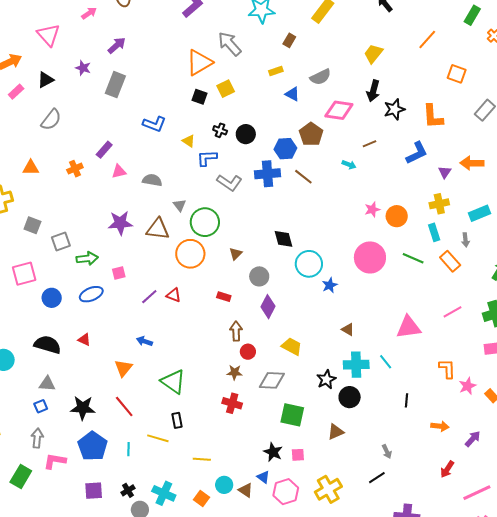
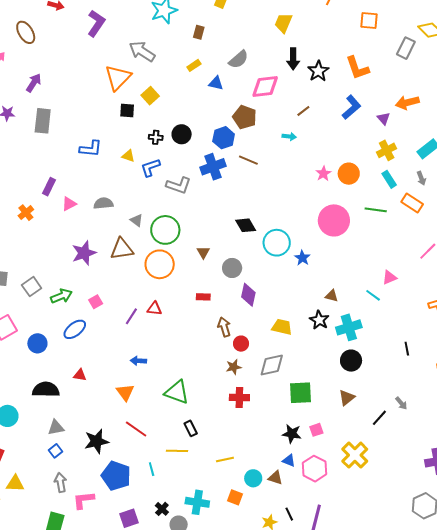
pink triangle: (409, 327) -> (389, 277), size x0.6
cyan line: (386, 362) -> (373, 295), moved
black star: (326, 379) -> (319, 320), moved
black line: (377, 478) -> (379, 418), moved

